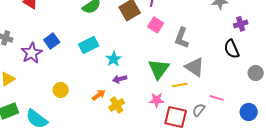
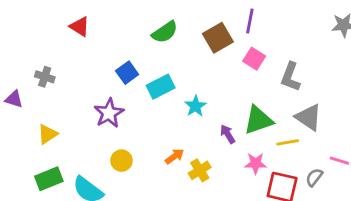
blue square: (52, 41) -> (127, 73), moved
purple star: (32, 53) -> (109, 113), moved
green triangle: (159, 69) -> (258, 120), turned 35
purple arrow: (120, 79) -> (228, 134), moved, turned 72
yellow circle: (61, 90) -> (121, 161), moved

